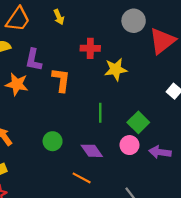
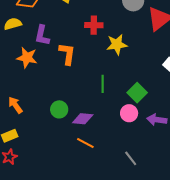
purple diamond: (92, 151) -> (83, 119), moved, turned -50

